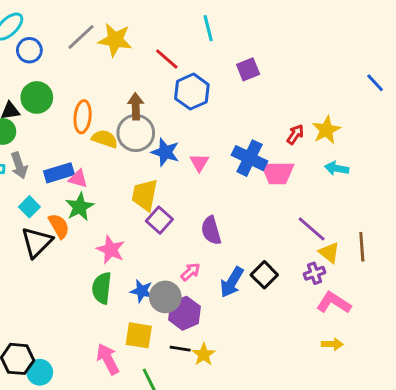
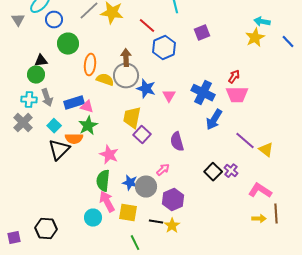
green circle: (37, 97) -> (68, 44), moved
yellow star: (326, 130) -> (255, 38), moved
cyan arrow: (337, 168) -> (262, 22), moved
pink trapezoid: (278, 173) -> (237, 95), moved
orange semicircle: (59, 226) -> (74, 139), turned 120
brown line: (362, 247) -> (276, 214), moved
yellow triangle: (329, 253) -> (266, 150), moved
purple cross: (314, 273) -> (231, 171), moved, turned -32
blue arrow: (232, 282) -> (214, 120), moved
purple hexagon: (184, 313) -> (173, 200), moved
pink arrow: (108, 359) -> (107, 202), moved
cyan circle: (40, 372) -> (93, 218), moved

